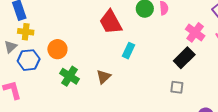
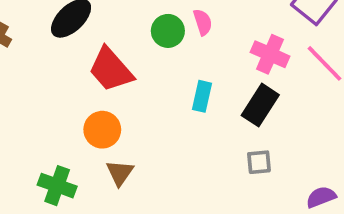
orange circle: (57, 49) -> (102, 130), moved
cyan rectangle: (129, 51) -> (202, 96), moved

